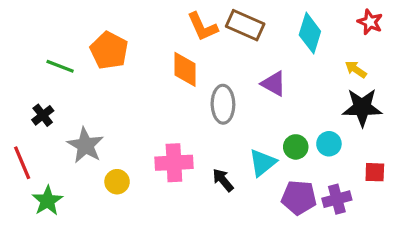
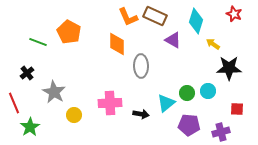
yellow arrow: (356, 69) -> (213, 44), moved
purple triangle: (274, 84) -> (173, 40), moved
black arrow: (223, 180) -> (141, 114), turned 140
purple cross: (337, 199) -> (221, 132), moved

